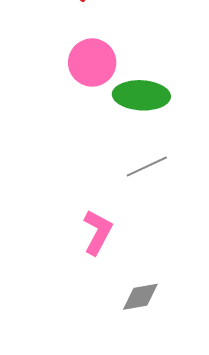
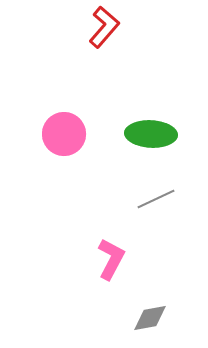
pink circle: (92, 63) -> (64, 134), moved

